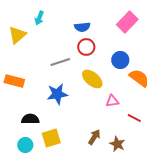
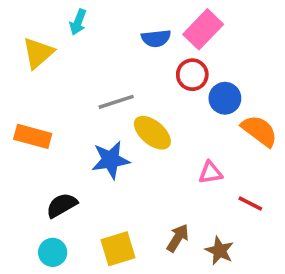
pink rectangle: (127, 22) -> (203, 29), moved
red circle: (86, 47) -> (192, 75), moved
yellow ellipse: (92, 79) -> (152, 133), moved
black semicircle: (30, 119) -> (62, 205), turned -30
yellow square: (51, 138) -> (118, 249), moved

